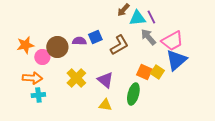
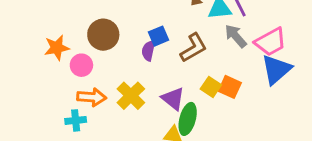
purple semicircle: (79, 41) -> (148, 51), moved, turned -80
brown circle: (57, 47) -> (103, 35), moved
yellow square: (157, 72) -> (211, 87), moved
orange arrow: (32, 78) -> (92, 97), moved
green ellipse: (133, 94) -> (188, 119), moved

